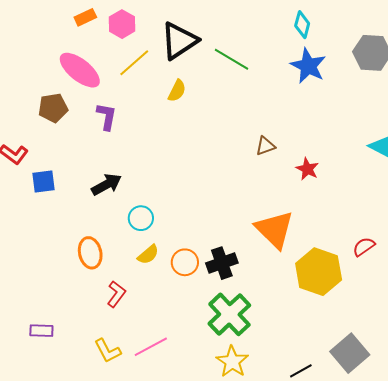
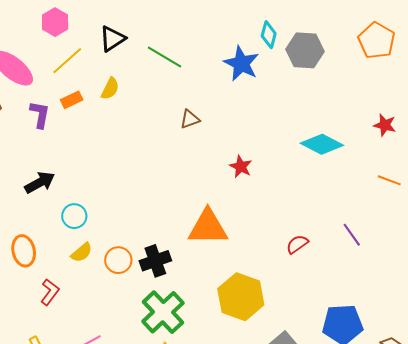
orange rectangle: (85, 17) -> (72, 100), moved
cyan diamond: (302, 25) -> (269, 35), moved
black triangle: (179, 41) -> (112, 39), size x0.7
brown triangle: (265, 146) -> (190, 119), moved
orange triangle: (274, 229) -> (208, 227), turned -45
yellow hexagon: (319, 272) -> (241, 297), moved

